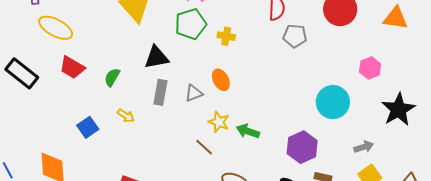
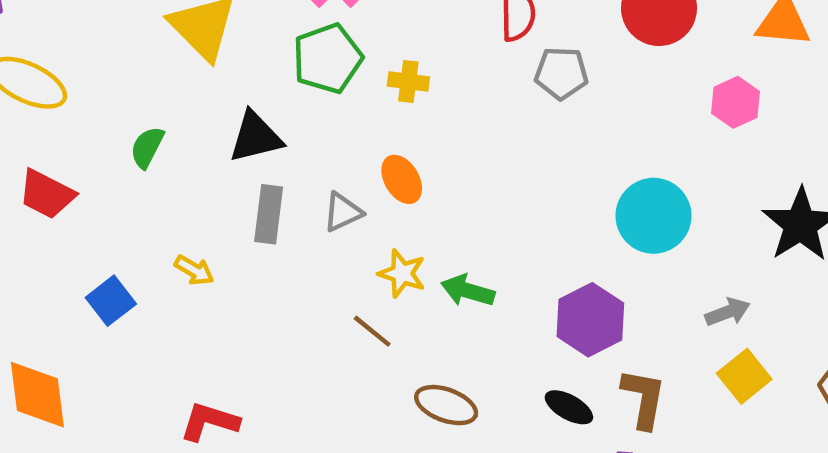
red trapezoid: (72, 68) -> (47, 194), moved
pink hexagon: (370, 68) -> (735, 102), moved
green semicircle: (112, 77) -> (147, 147), moved

